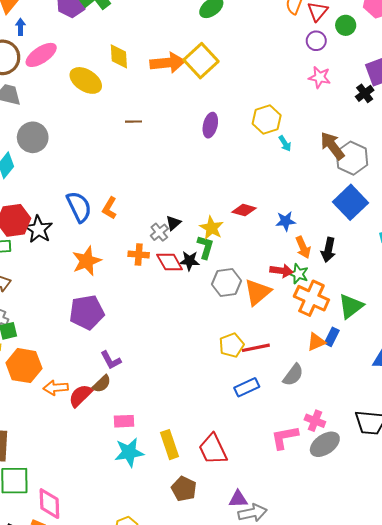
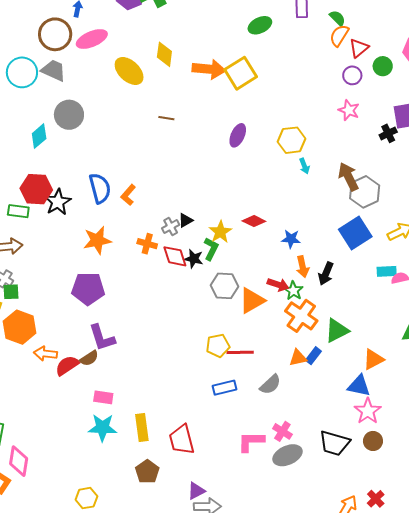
purple L-shape: (111, 360) -> (102, 338), size x1.4
purple triangle: (238, 499) -> (196, 491), turned -36

